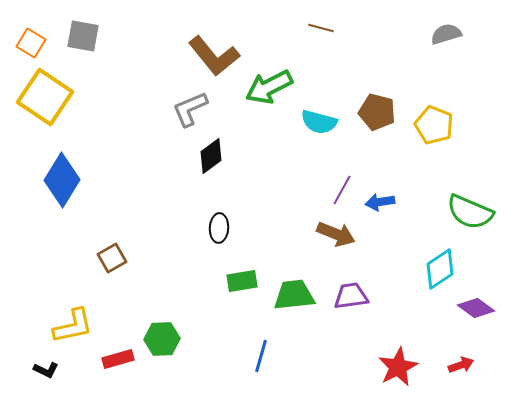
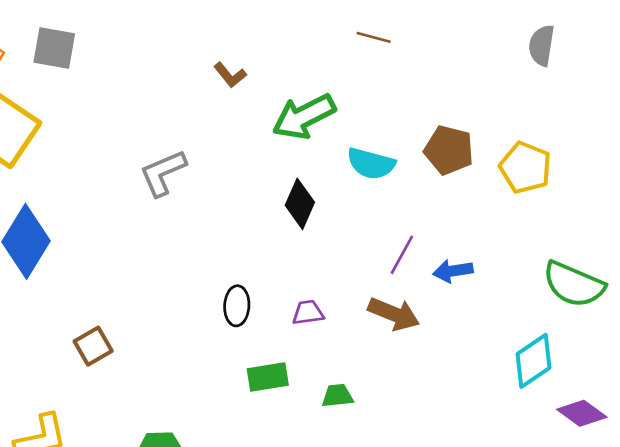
gray semicircle: (446, 34) -> (542, 45), turned -64
brown L-shape: (214, 56) -> (230, 75), size x0.5
gray L-shape: (190, 109) -> (163, 173), moved
black diamond: (211, 156) -> (300, 204), moved, turned -30
green trapezoid: (294, 295) -> (337, 396), size x0.6
purple trapezoid: (351, 296) -> (308, 313), moved, size x0.7

